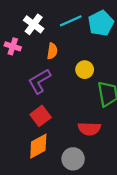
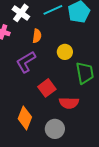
red square: (41, 116) -> (47, 88), moved
orange diamond: (38, 146) -> (25, 118), turned -40

